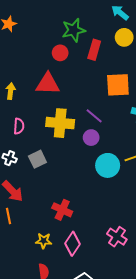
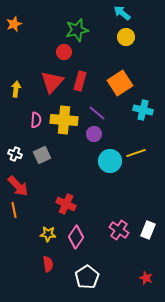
red rectangle: (94, 50) -> (80, 81), moved
red triangle: (48, 84) -> (52, 82), turned -50
orange square: (118, 85) -> (120, 83), turned -30
pink semicircle: (19, 126) -> (36, 120), moved

